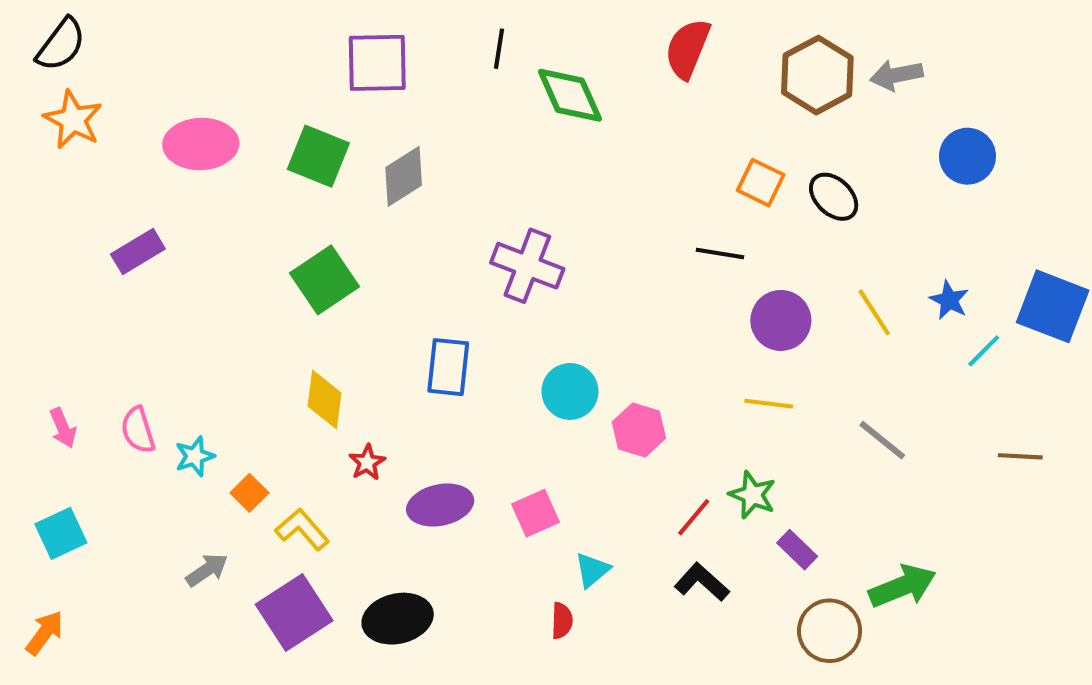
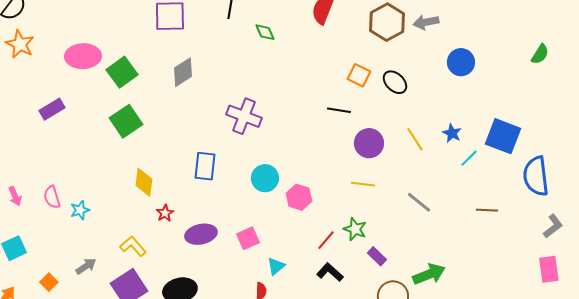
green diamond: (570, 95) -> (265, 32), size x0.6
green square: (318, 156) -> (122, 72), moved, turned 32
green square: (325, 280) -> (126, 121), moved
orange square: (249, 493) -> (49, 282), moved

